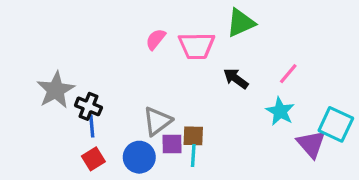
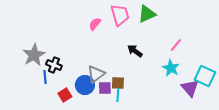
pink trapezoid: (197, 46) -> (120, 15), moved, turned -105
black arrow: (236, 79) -> (135, 51), moved
blue line: (92, 126) -> (45, 77), moved
blue circle: (139, 157) -> (85, 85), moved
red square: (93, 159) -> (65, 95), moved

